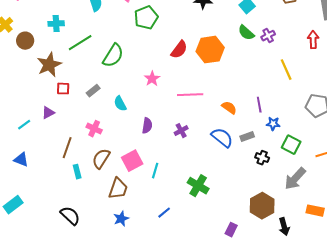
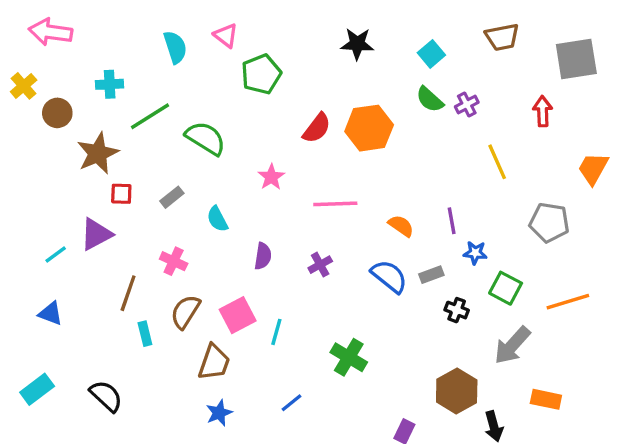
green semicircle: (113, 56) -> (206, 138), turned -90
purple triangle: (48, 113) -> (96, 234), size x1.5
black semicircle: (70, 216) -> (106, 396), moved

